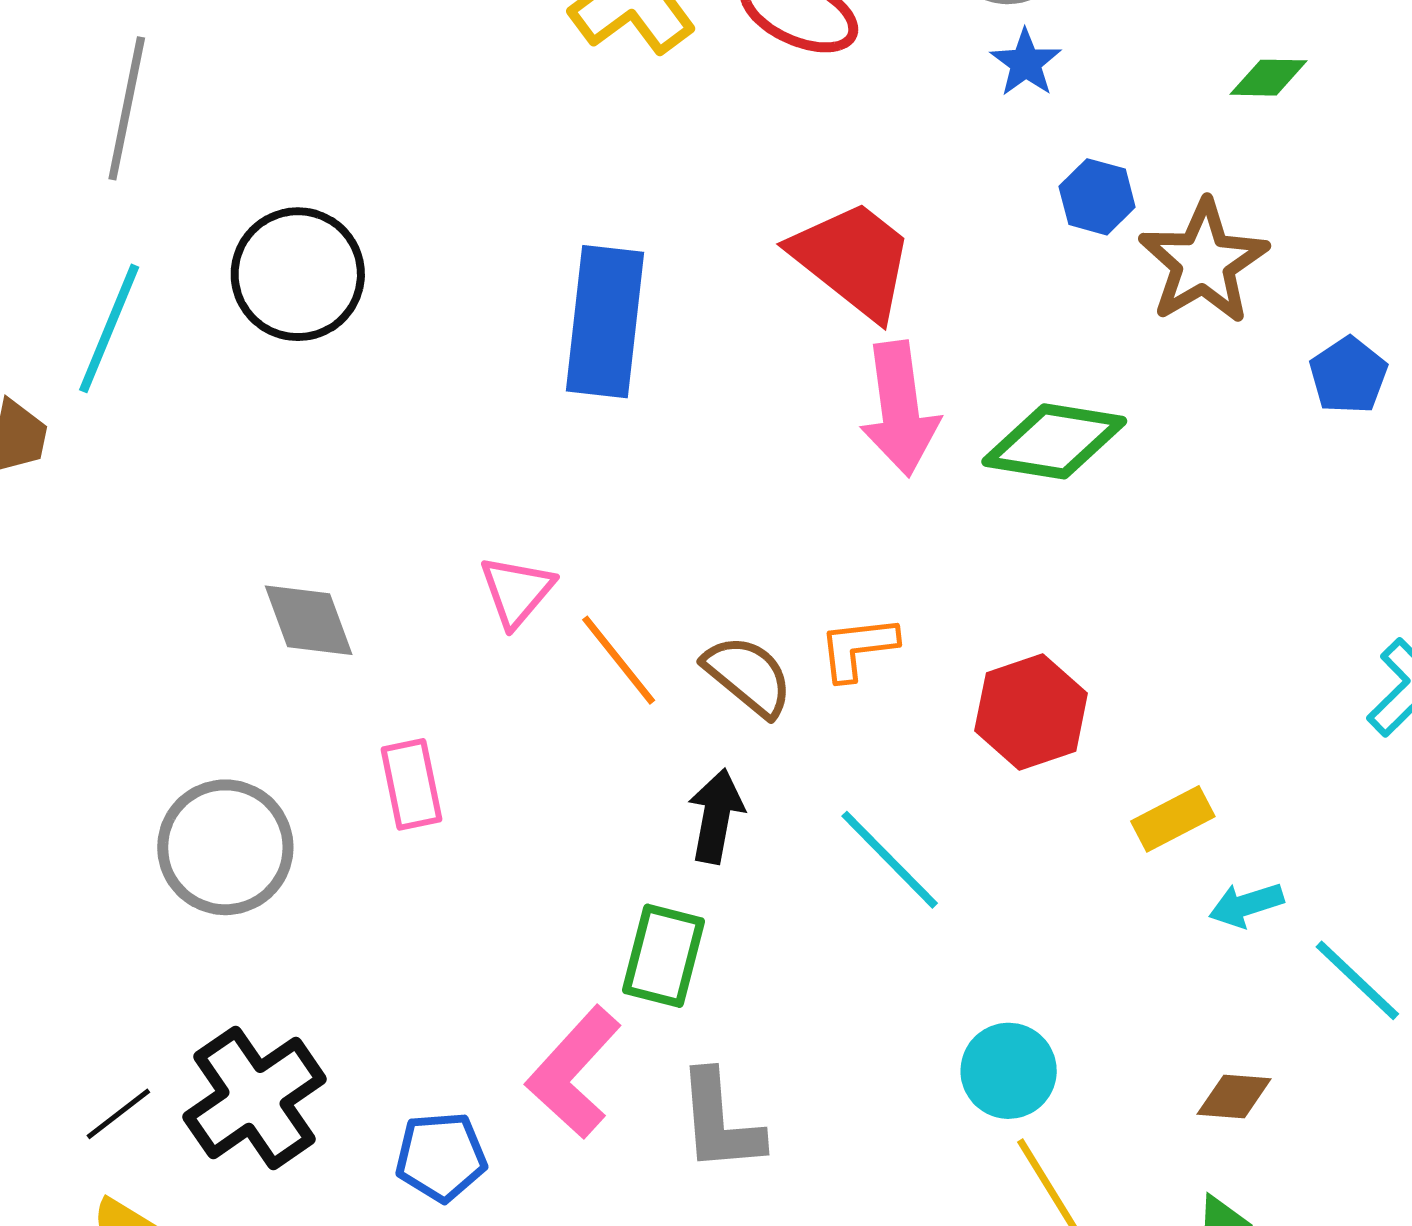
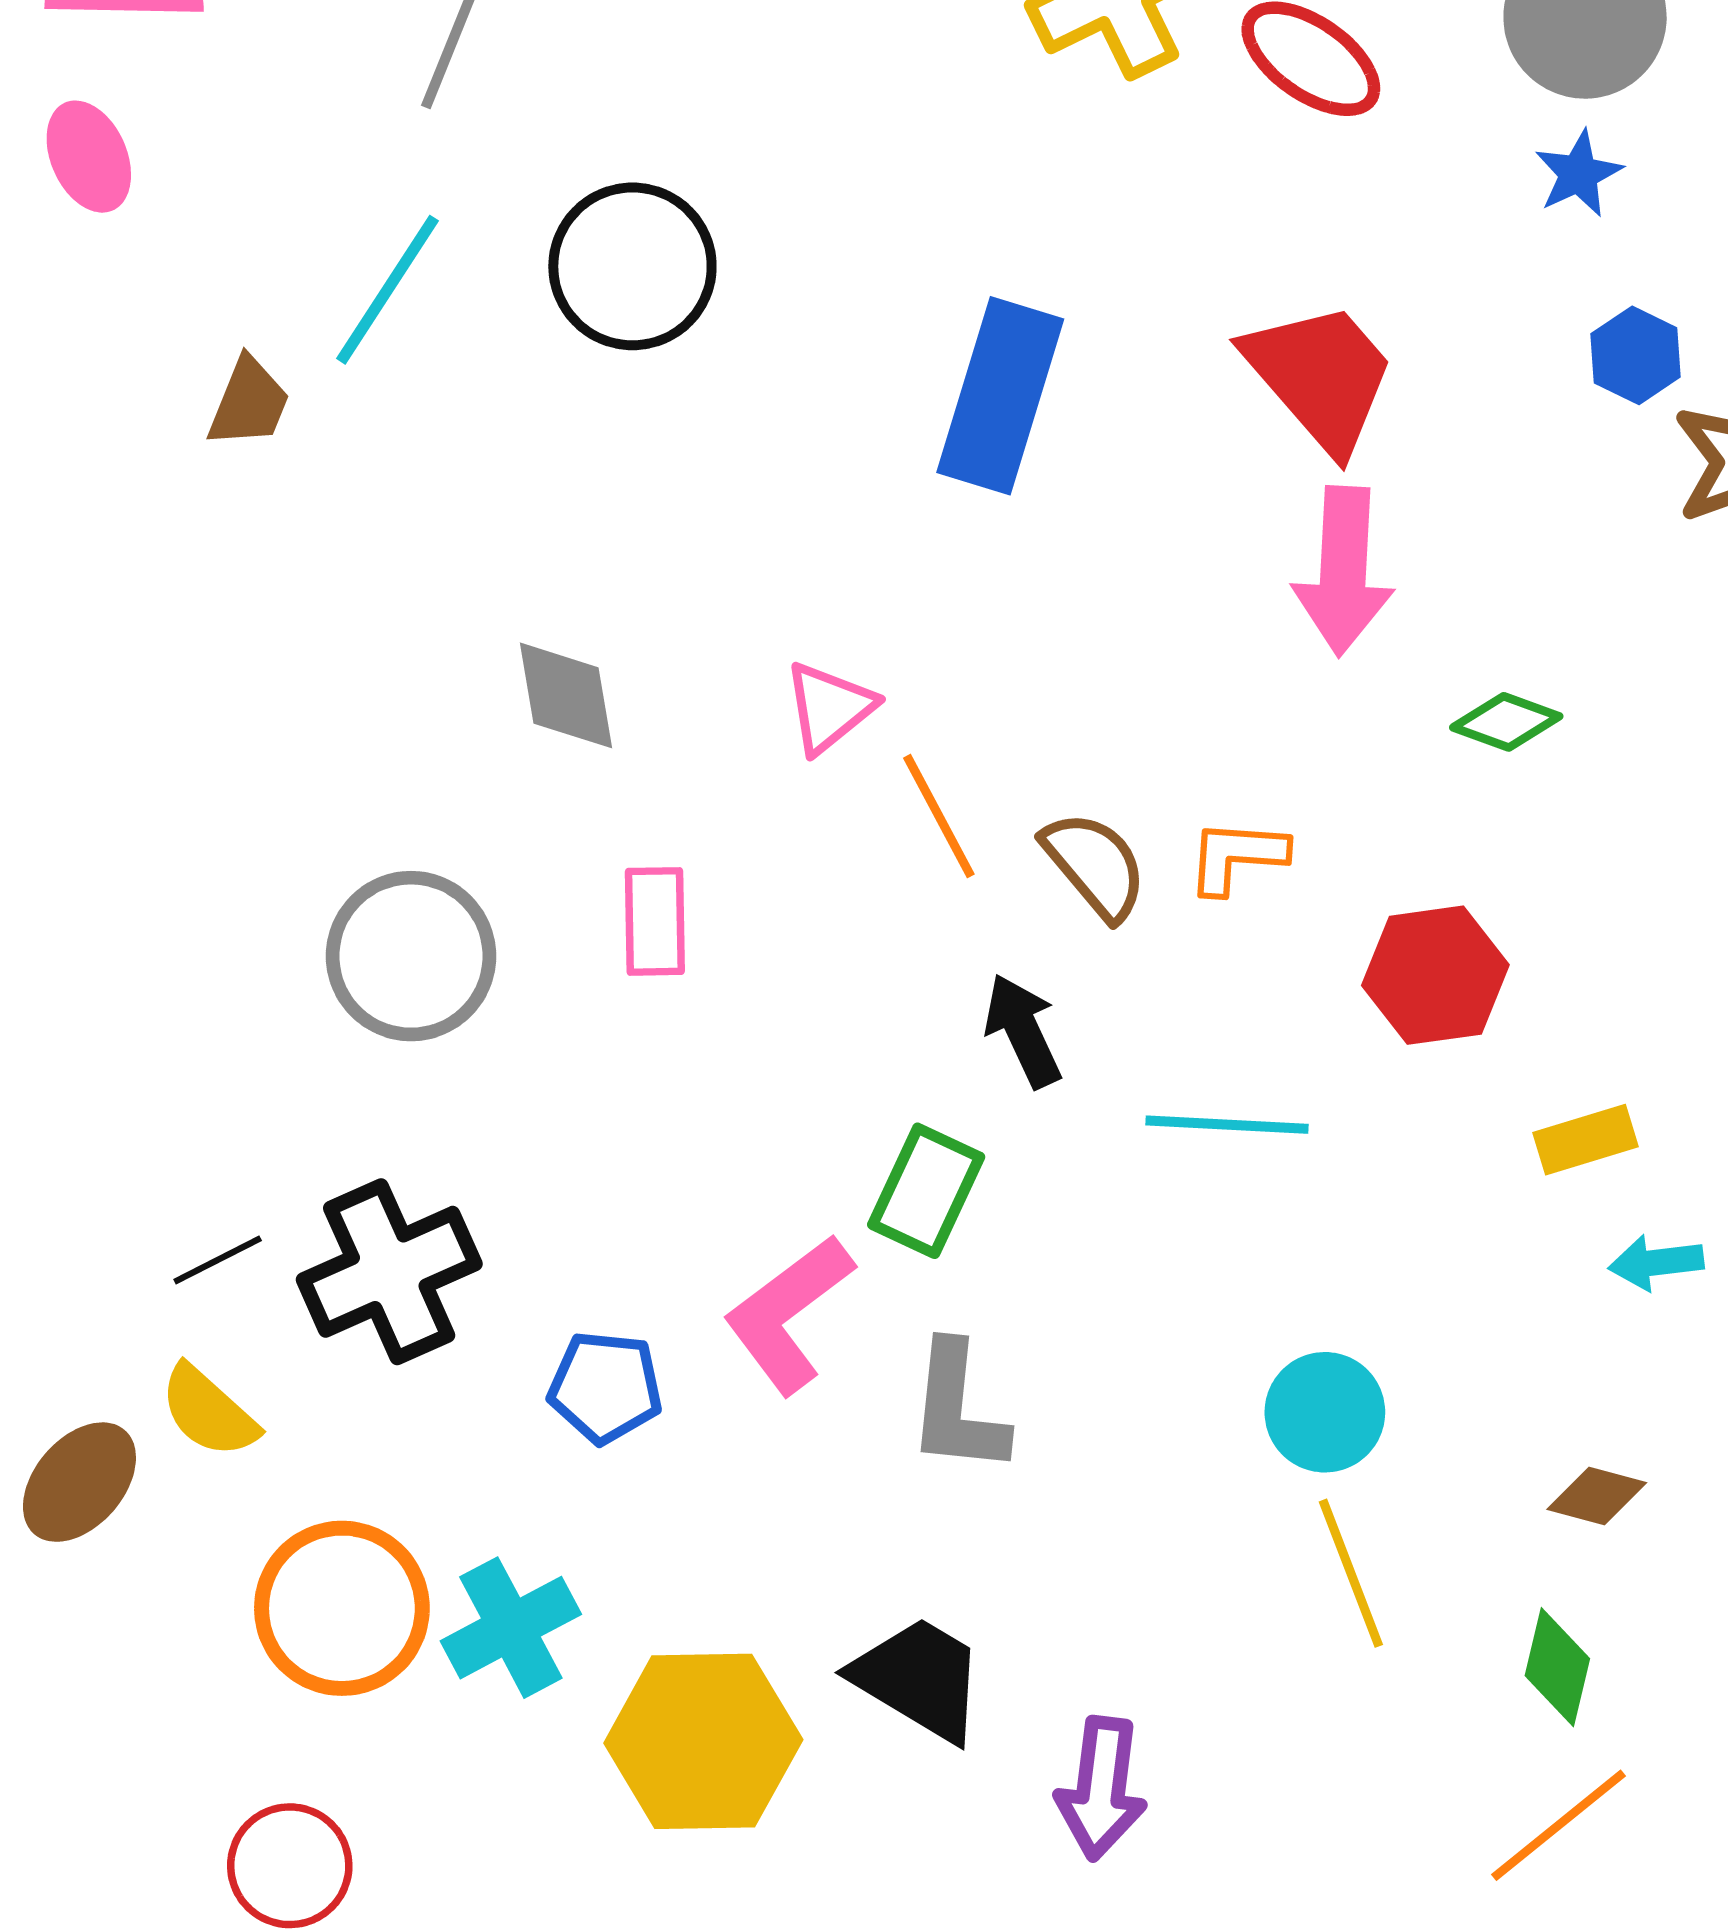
green diamond: (1054, 441) -> (1506, 722), moved, size x0.6
black arrow: (716, 816) -> (1023, 1031), turned -46
cyan line: (890, 860) -> (1227, 1125), turned -53

